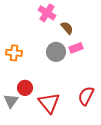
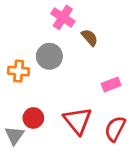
pink rectangle: (76, 48) -> (111, 84), moved
gray circle: (56, 52) -> (49, 56), moved
red triangle: (49, 103) -> (78, 121), moved

